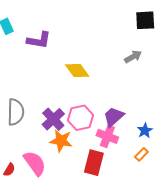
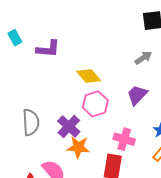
purple trapezoid: (114, 117) -> (137, 95), moved
pink hexagon: (80, 118) -> (95, 104), moved

